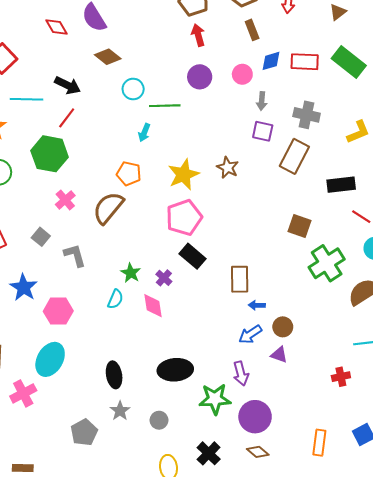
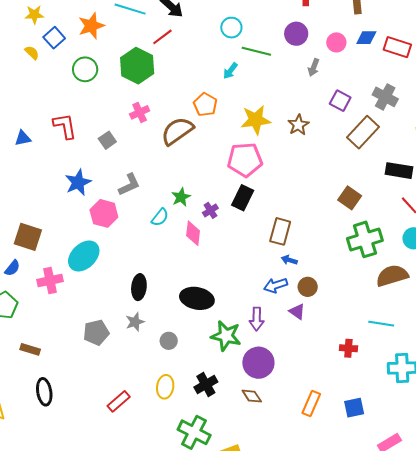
gray arrow: (262, 101) -> (314, 68), moved
gray L-shape: (75, 255) -> (129, 185), moved, turned 65
black rectangle: (192, 256) -> (243, 198), turned 60

